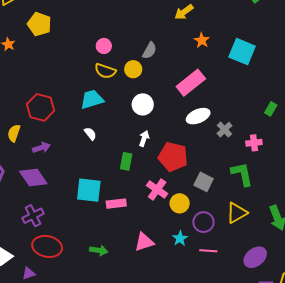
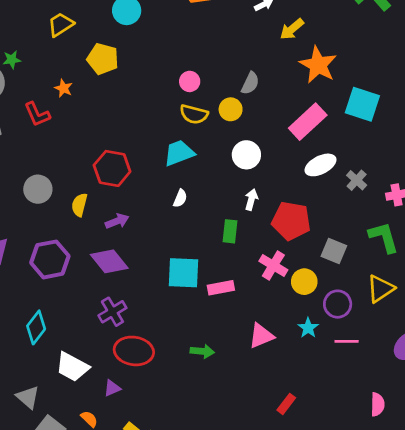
orange star: (202, 40) -> (318, 65), size x1.8
cyan square: (242, 52) -> (362, 104), moved
white semicircle: (90, 134) -> (180, 198), turned 64

